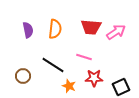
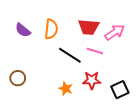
purple semicircle: (28, 30) -> (23, 30), turned 140
pink line: (84, 57) -> (95, 51), moved
black line: (53, 65) -> (70, 55), moved

